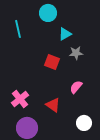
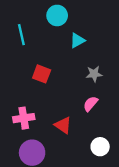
gray star: (76, 53) -> (94, 74), moved
red square: (52, 62) -> (42, 74), moved
pink cross: (20, 99) -> (24, 118), turned 30

